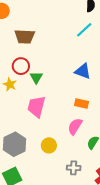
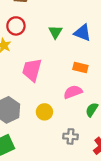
green triangle: (36, 77) -> (55, 32), moved
pink semicircle: (75, 126) -> (73, 92), turned 36

